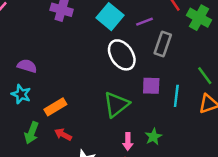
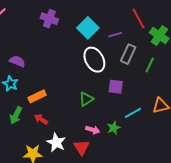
green line: (205, 76) -> (150, 65), moved, turned 56
cyan line: (176, 96) -> (133, 113), moved, turned 48
green triangle: (116, 104) -> (86, 99), size x0.7
pink arrow: (128, 142) -> (93, 130), turned -80

